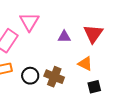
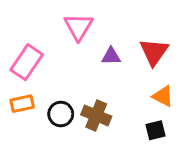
pink triangle: (29, 22) -> (78, 27), moved
orange triangle: (85, 64) -> (163, 96), moved

